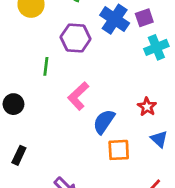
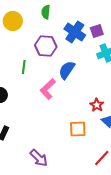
red star: (147, 107) -> (97, 105), moved
blue semicircle: (104, 122) -> (67, 70), moved

